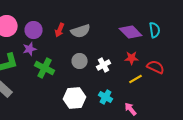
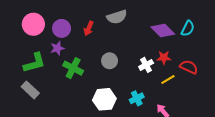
cyan semicircle: (155, 30) -> (188, 28), turned 35
gray semicircle: (81, 31) -> (117, 17), moved
white cross: (104, 65) -> (146, 65), moved
cyan cross: (106, 97) -> (137, 98), turned 32

